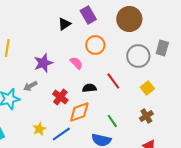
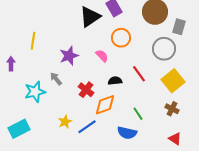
black triangle: (64, 24) -> (90, 17), size x1.6
gray rectangle: (162, 48) -> (179, 27), moved
gray arrow: (30, 86) -> (56, 79), turned 80
yellow square: (147, 88) -> (173, 81), size x1.6
brown cross: (146, 116) -> (172, 109), turned -32

